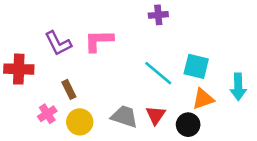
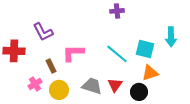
pink L-shape: (99, 41) -> (73, 53), moved
cyan arrow: (238, 87) -> (171, 37), moved

